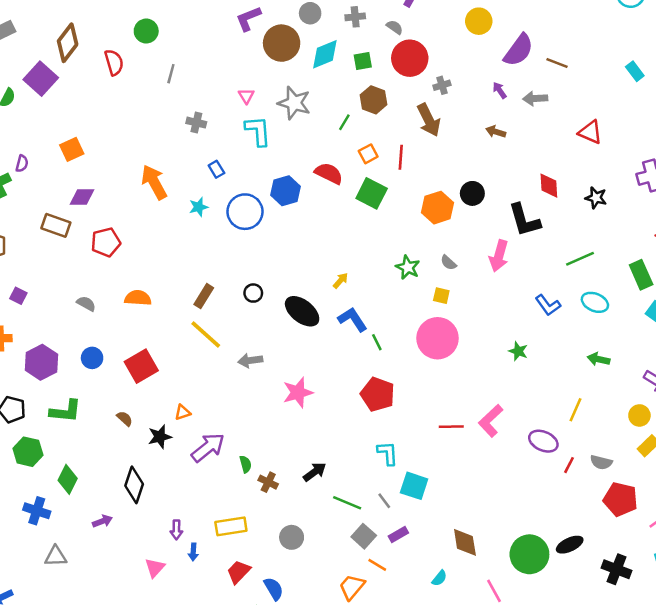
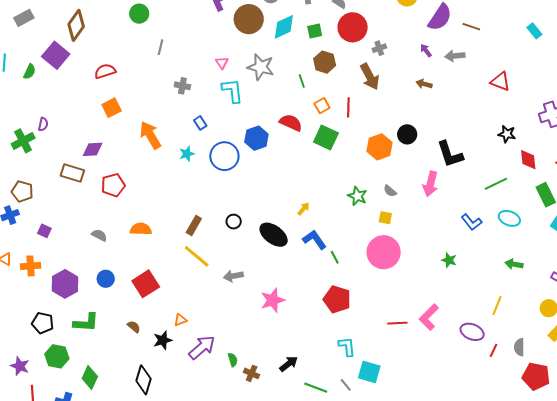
red semicircle: (114, 62) -> (105, 71), moved, turned -90
green line: (344, 122) -> (302, 81), turned -48
orange square: (72, 149) -> (112, 108), moved
red diamond: (549, 186) -> (528, 160), moved
gray semicircle: (601, 462) -> (519, 347), turned 78

